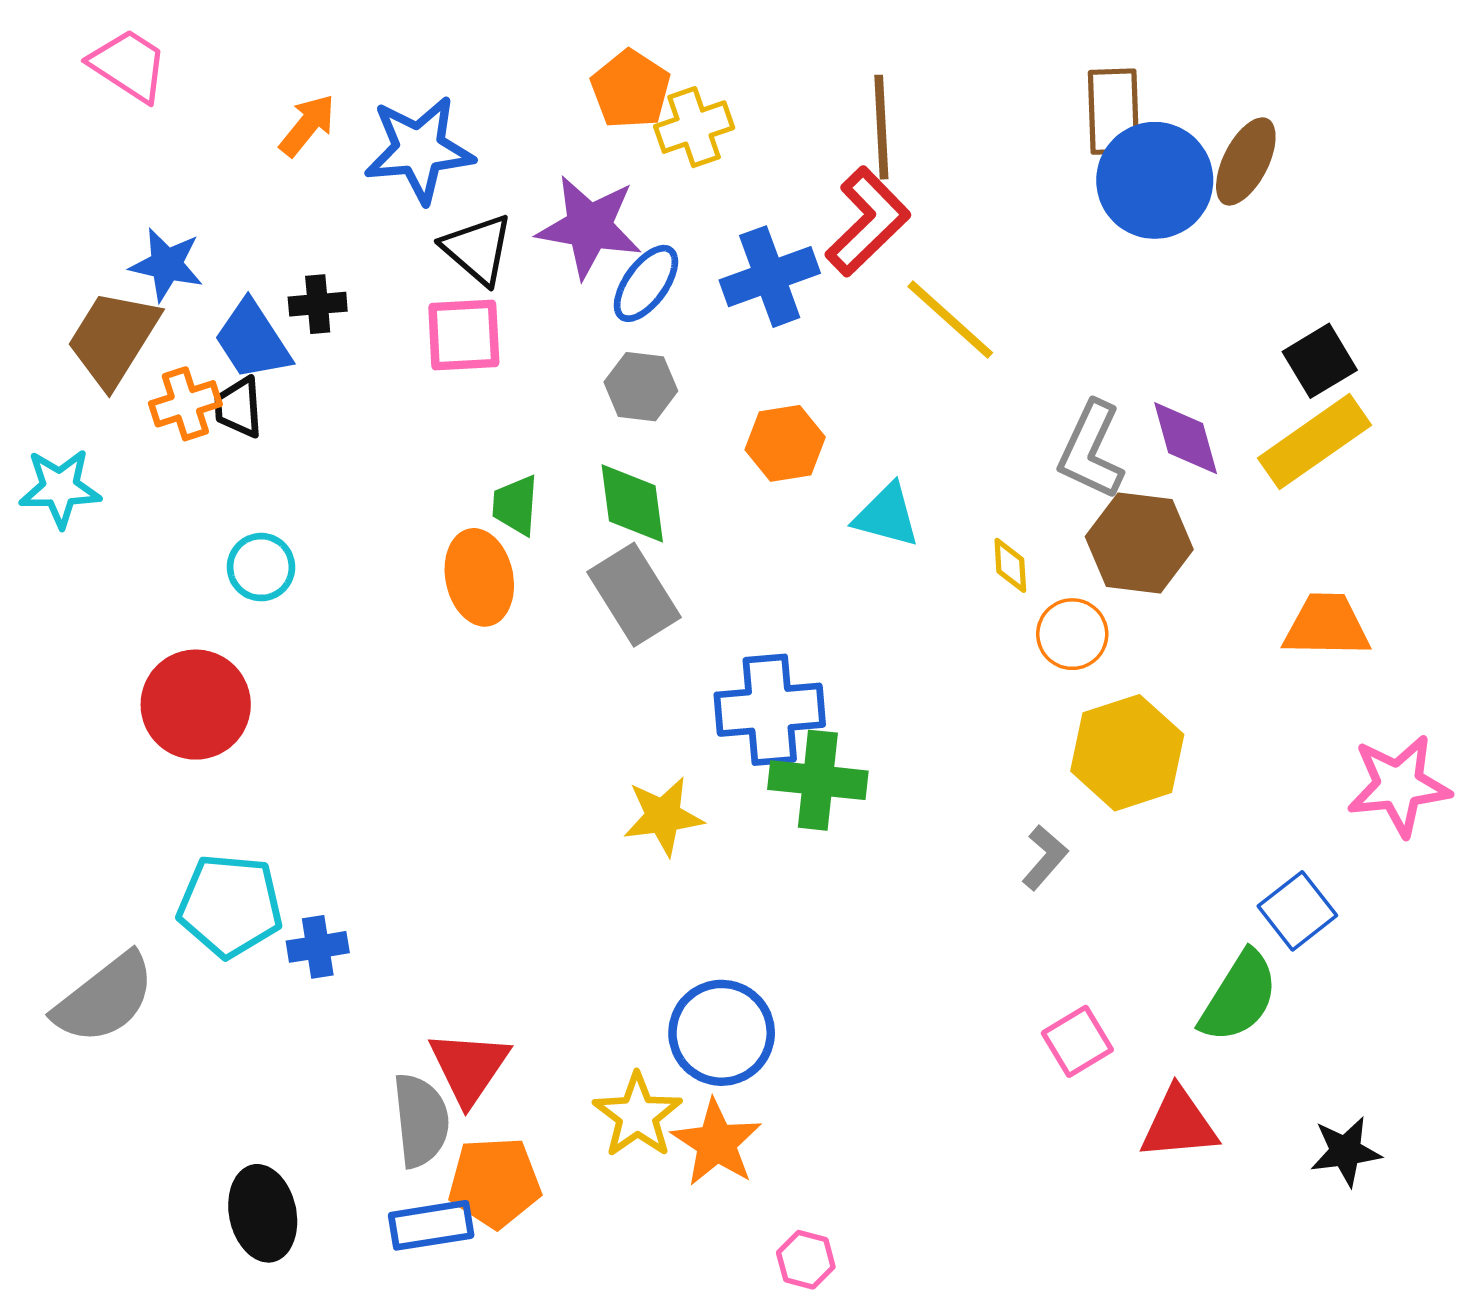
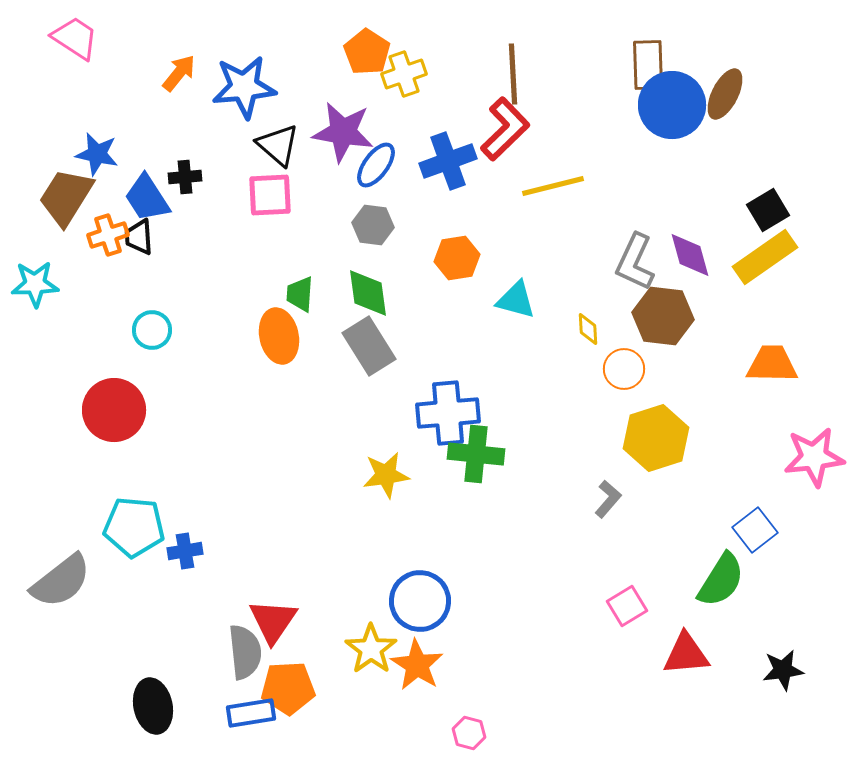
yellow line: (950, 320) -> (553, 186), turned -56

